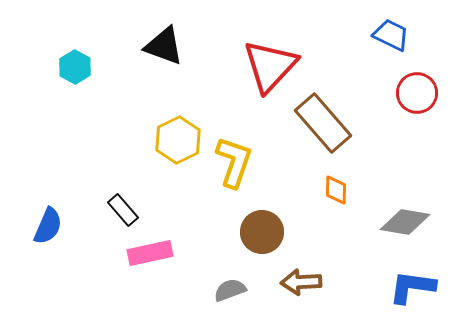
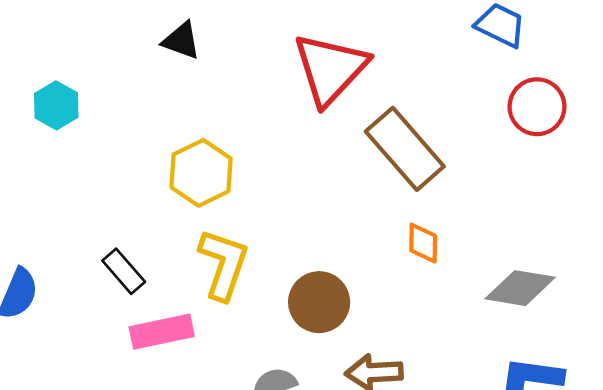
black triangle: (164, 46) -> (181, 41), size x0.7
cyan hexagon: (75, 67) -> (56, 105), moved
yellow L-shape: (234, 162) -> (224, 264), moved

